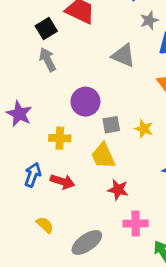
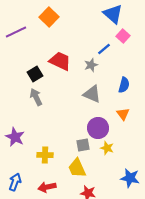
gray star: (149, 20) -> (91, 65), moved
purple circle: (85, 102) -> (98, 128), moved
blue arrow: (33, 175) -> (15, 182), moved
red arrow: (62, 182) -> (47, 187), turned 150

